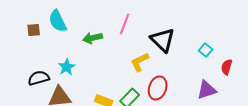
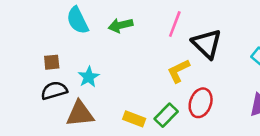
pink line: (125, 24) -> (175, 24), moved
brown square: (34, 30) -> (52, 62), moved
green arrow: (93, 38) -> (121, 25), moved

